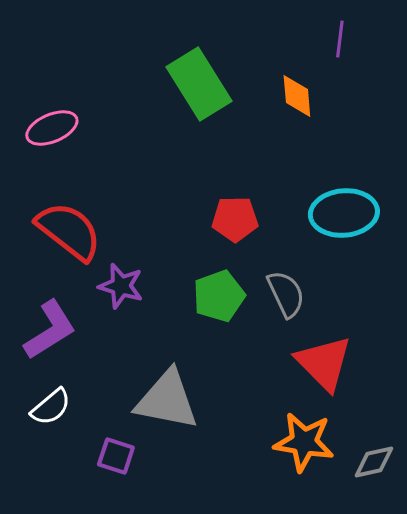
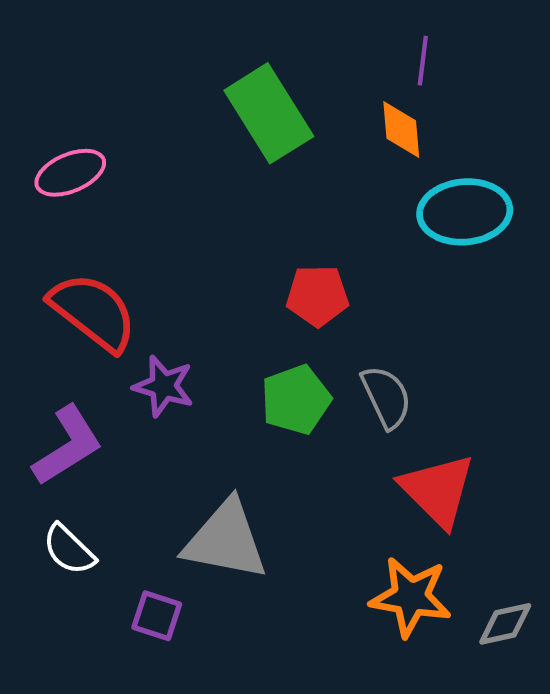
purple line: (340, 39) -> (423, 61), moved
cyan ellipse: (344, 213) -> (465, 212), moved
white semicircle: (51, 407) -> (69, 550), turned 84

